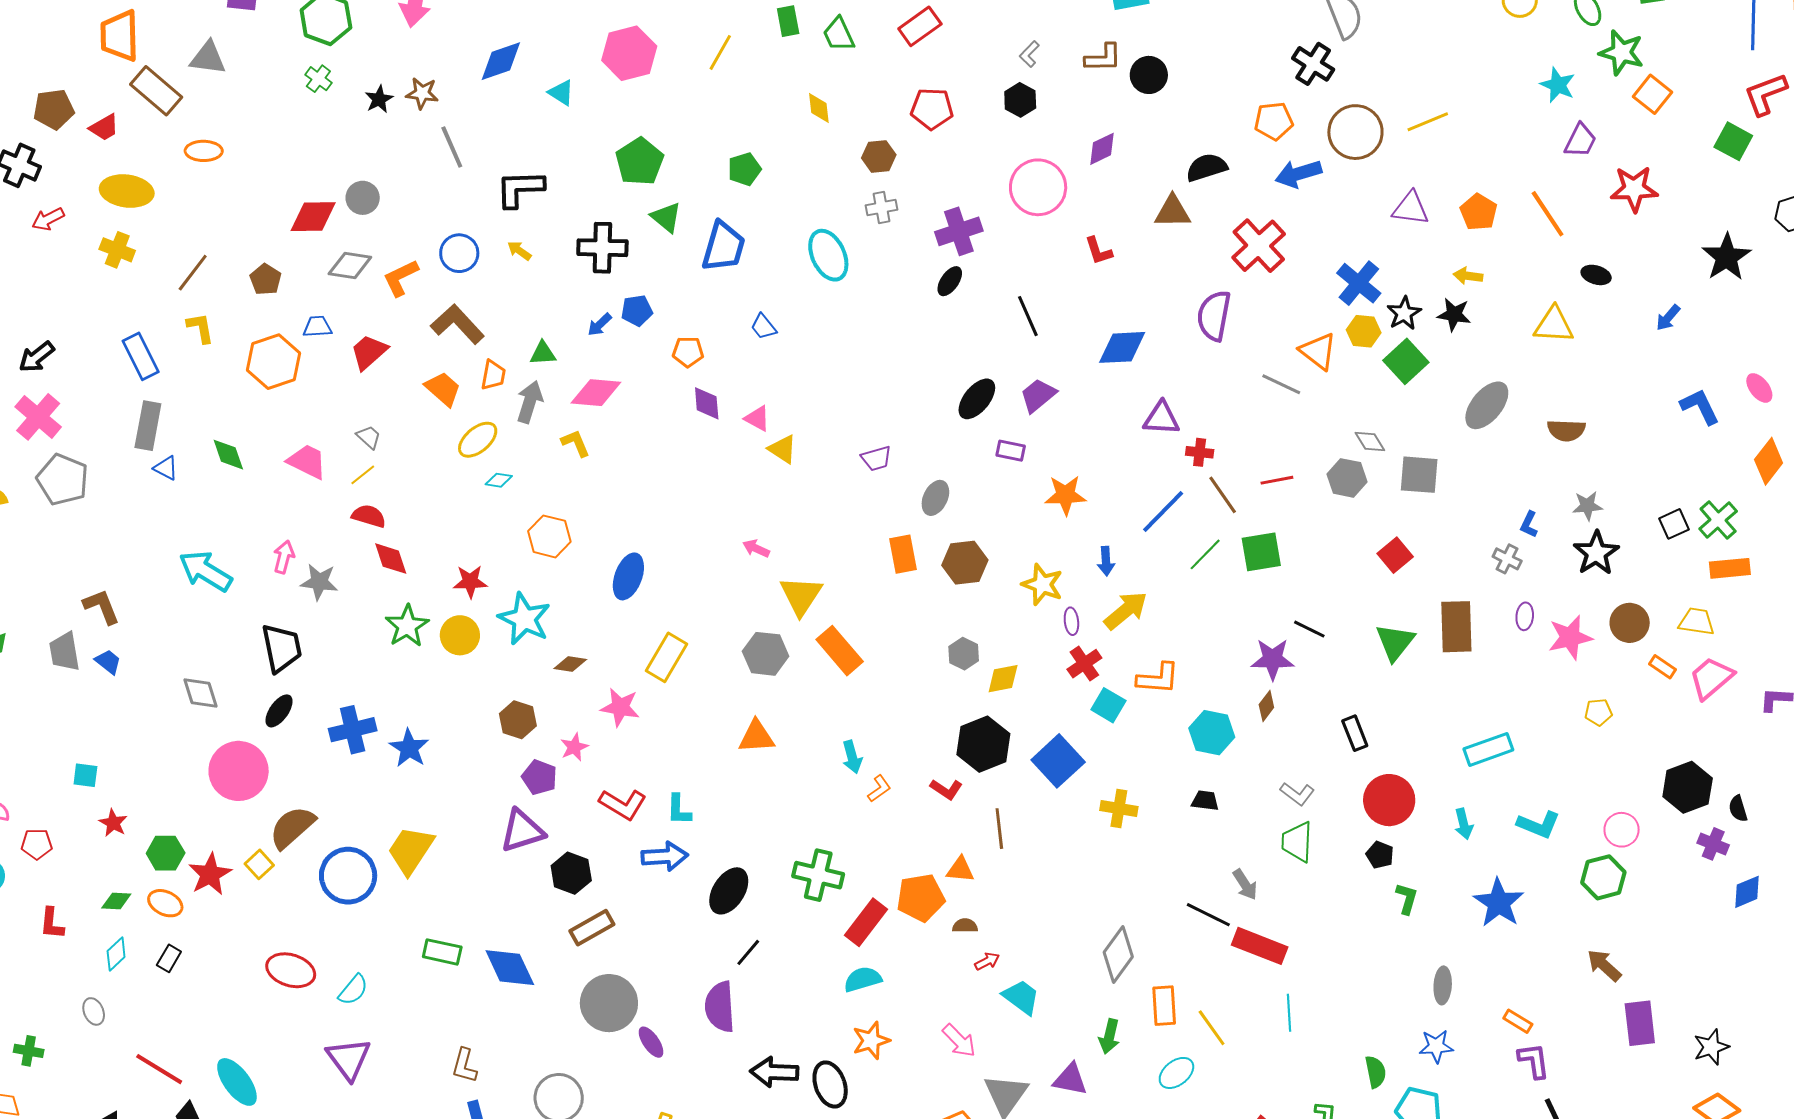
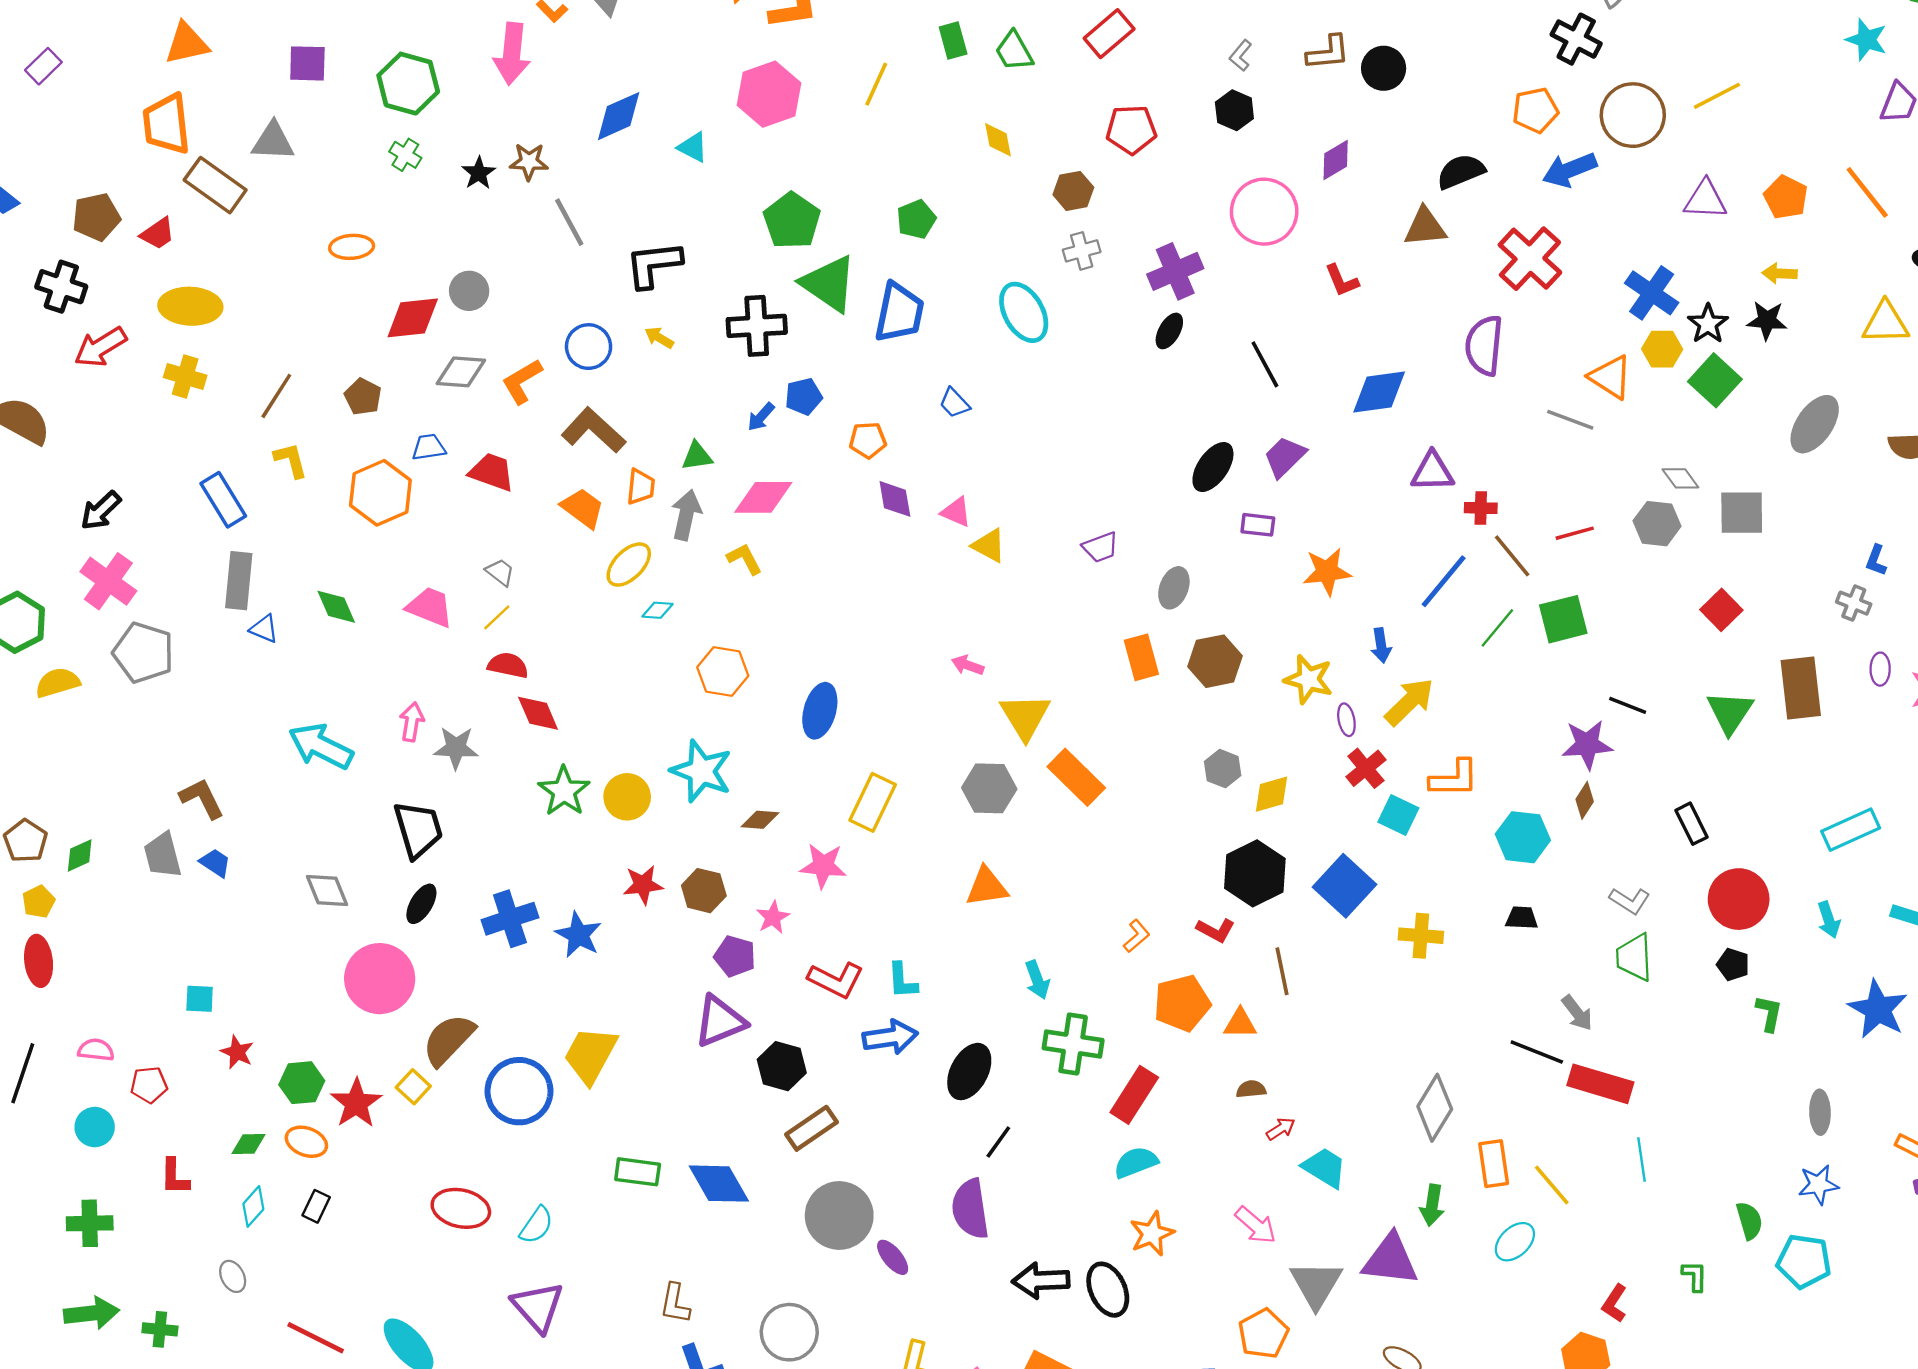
orange ellipse: (204, 151) -> (352, 247), moved
green triangle: (666, 217) -> (829, 284), size x1.6
red arrow: (48, 219) -> (100, 347), size x1.4
red trapezoid: (369, 352) -> (492, 472), turned 66
red star: (470, 582) -> (643, 885), moved
cyan arrow: (852, 757) -> (1037, 980), moved
orange pentagon: (921, 898) -> (1182, 1003), moved
purple triangle: (1070, 1079) -> (1390, 1260), size x1.4

